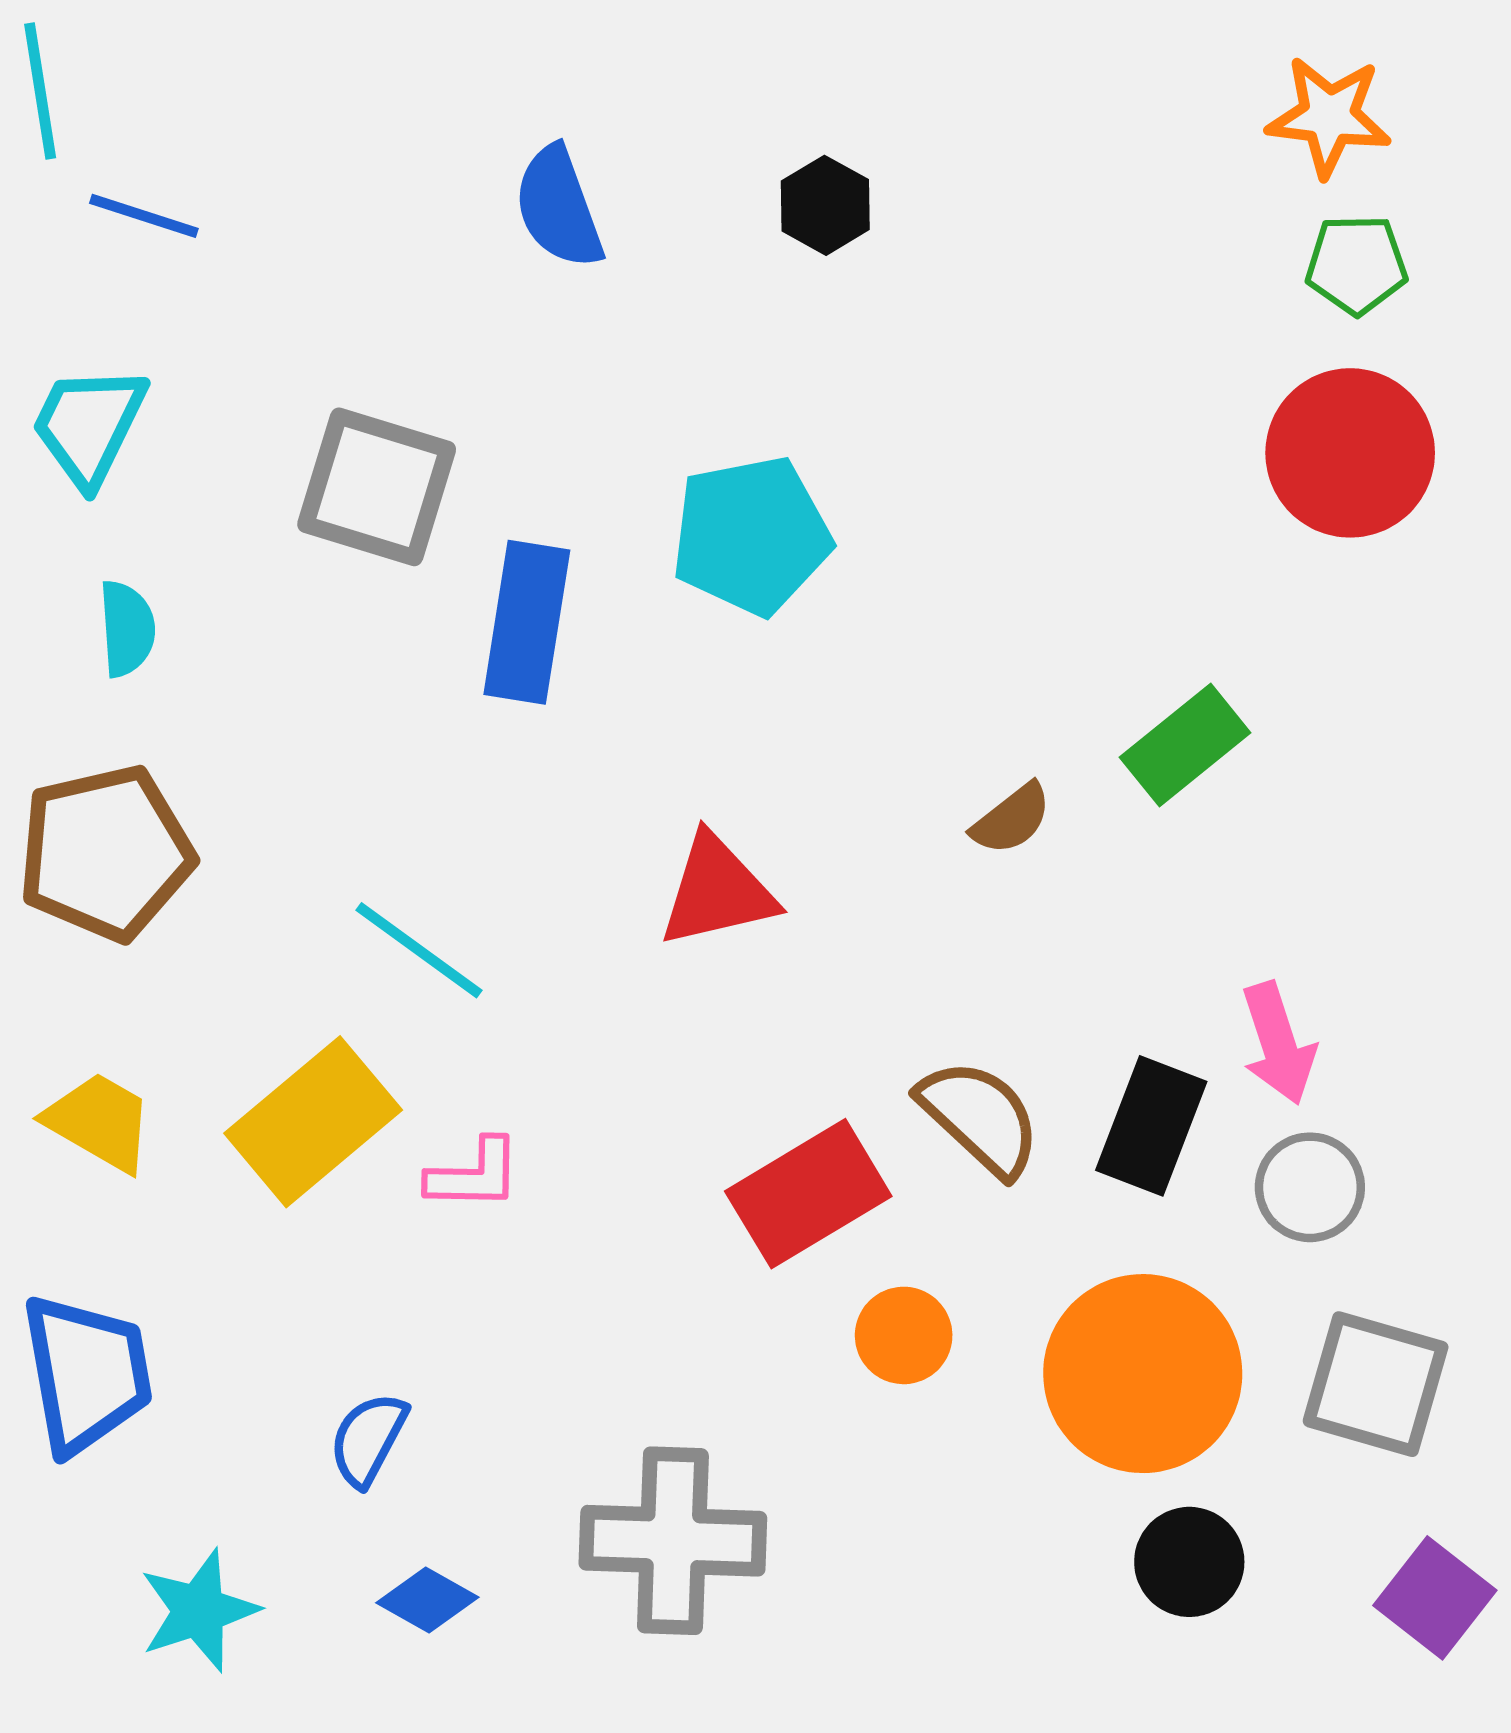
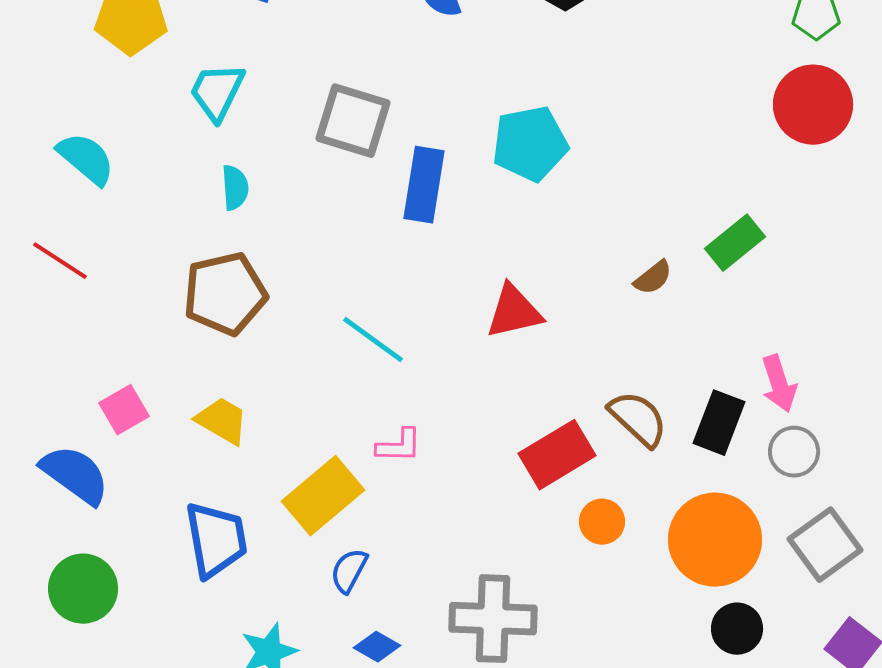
yellow rectangle: (313, 1122) -> (323, 496), moved
gray square: (1376, 1384) -> (825, 545), turned 38

